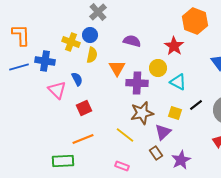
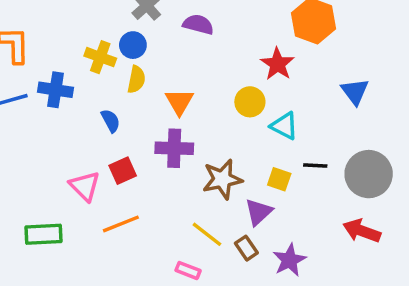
purple semicircle: (132, 41) -> (198, 24), moved
purple cross: (137, 83) -> (174, 148), moved
pink triangle: (57, 90) -> (85, 186), moved
black line: (196, 105) -> (315, 165), turned 40
yellow line: (125, 135) -> (207, 234), moved
green rectangle: (63, 161) -> (43, 234), moved

